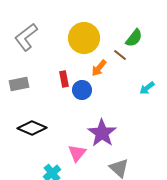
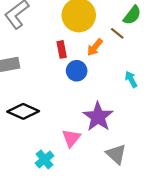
red rectangle: (64, 79) -> (62, 49), moved
cyan arrow: (147, 88) -> (131, 79), moved, turned 98

